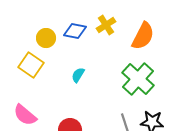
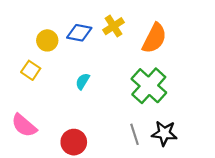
yellow square: (31, 65) -> (31, 70), size x0.7

